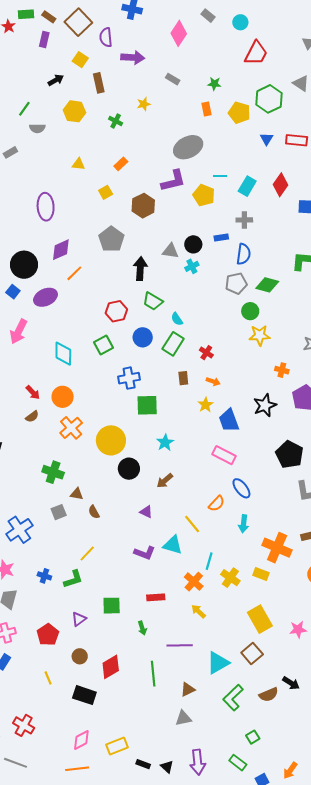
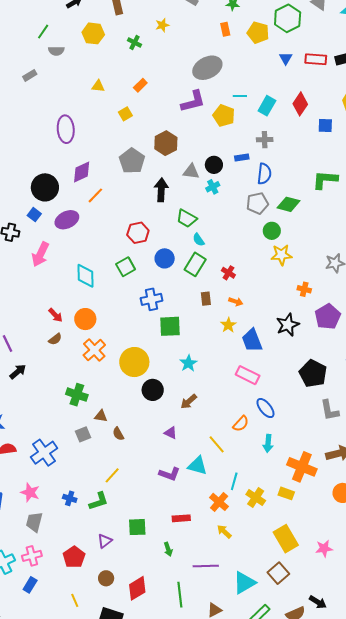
brown hexagon: (143, 206) -> (166, 143), moved
green trapezoid: (153, 301) -> (187, 218), moved

